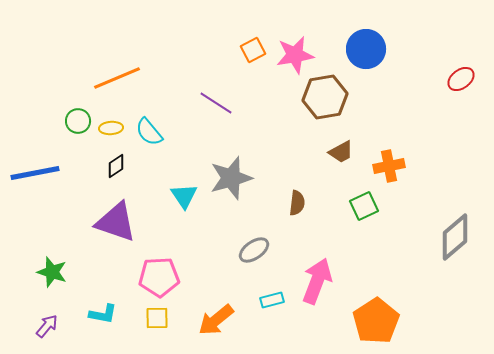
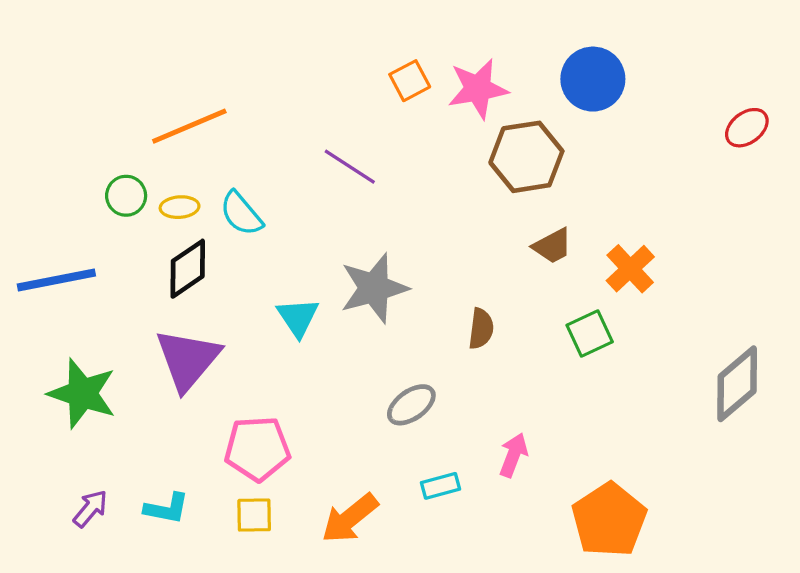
black diamond: (116, 166) -> (188, 269), size x1.5
orange cross: (389, 166) -> (630, 269), turned -32
purple triangle: (116, 222) -> (188, 359), turned 51
green star: (52, 272) -> (82, 393), moved, size x1.4
pink arrow: (317, 281) -> (513, 455), size x0.6
purple arrow: (47, 326) -> (90, 509), moved

